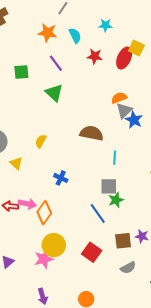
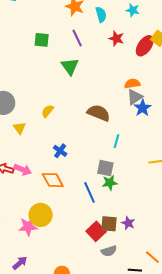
orange diamond: (44, 213) -> (53, 180), moved, turned -75
red square: (92, 252) -> (96, 231), moved
purple arrow: (43, 296) -> (20, 263), turned -126

